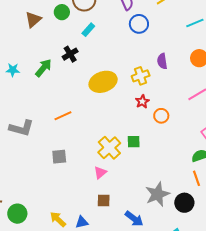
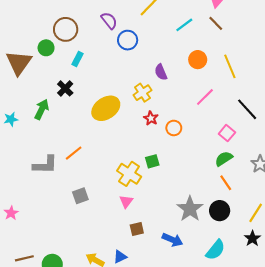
brown triangle: (33, 20) -> (19, 63), size x1.5
gray L-shape: (21, 128) -> (45, 165), moved

